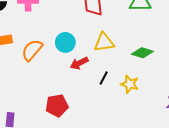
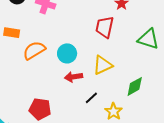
yellow triangle: (104, 42) -> (103, 65), turned -35
green diamond: (142, 53) -> (135, 86), turned -65

